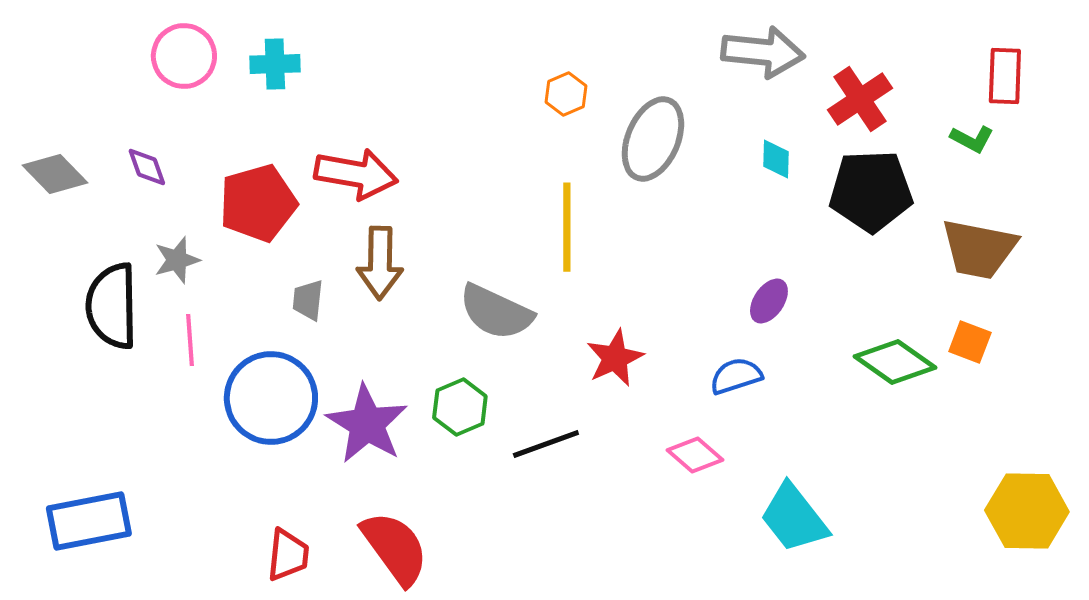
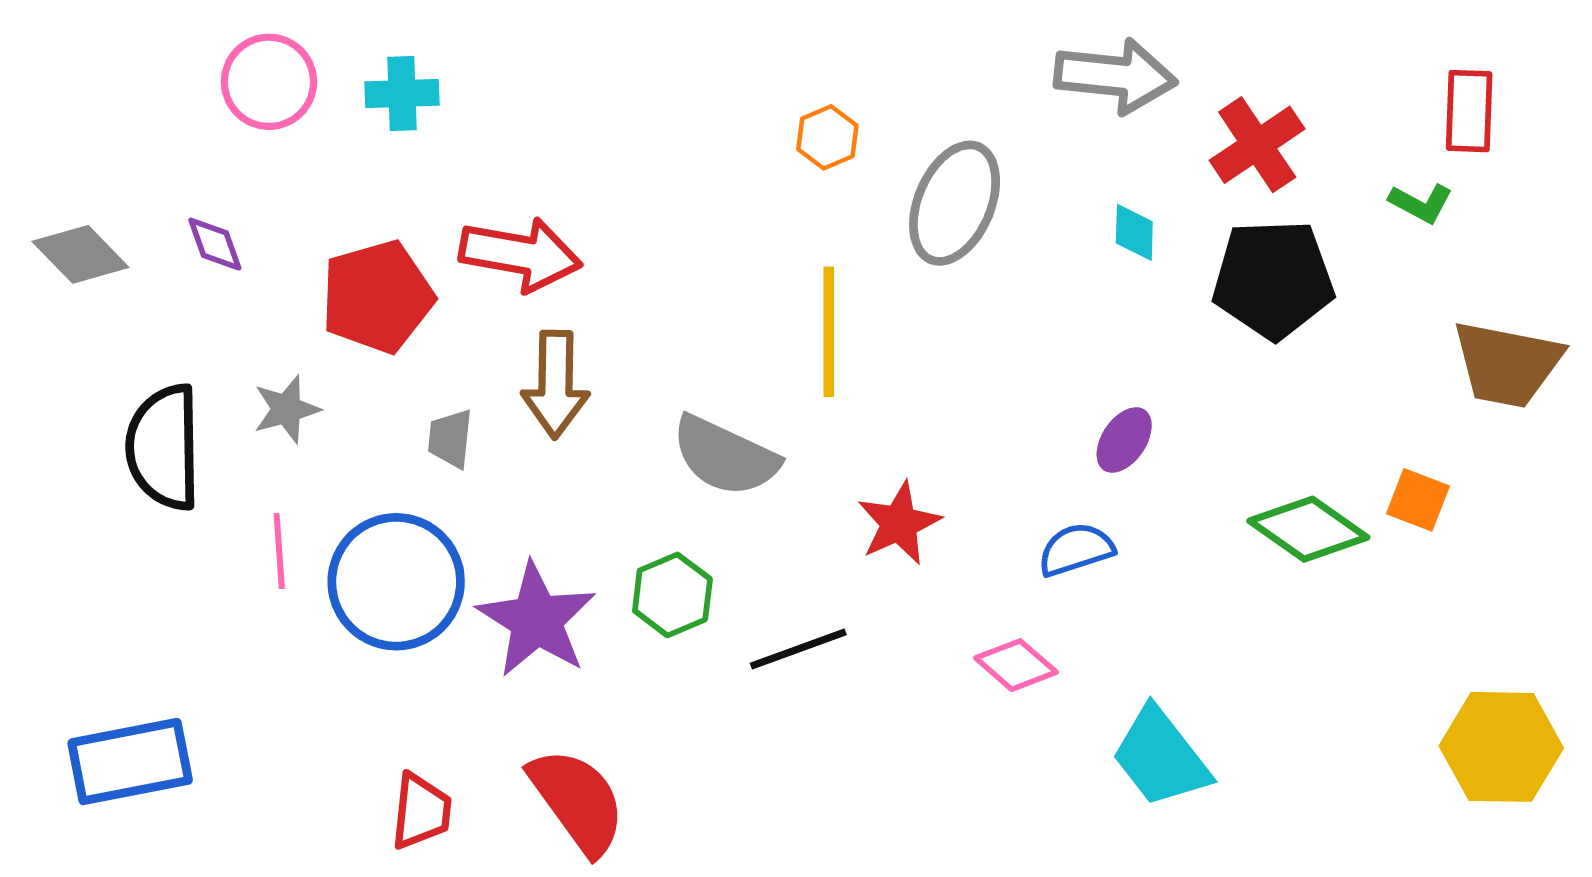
brown trapezoid: (979, 249) -> (1507, 364), moved
gray star: (177, 260) -> (287, 409), moved
pink line: (190, 340) -> (279, 551), moved

